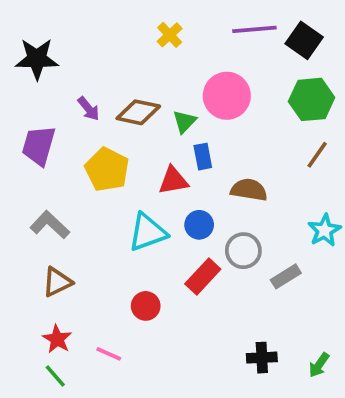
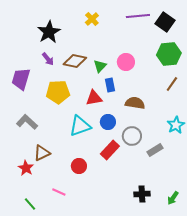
black star: (37, 59) -> (49, 32), moved, turned -30
pink circle: (227, 96) -> (126, 62), moved, size x0.7
yellow pentagon: (107, 169) -> (58, 92), turned -30
brown triangle: (57, 282) -> (42, 153), moved
red star: (57, 339) -> (26, 168), moved

